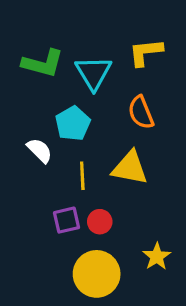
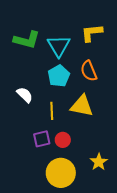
cyan pentagon: (73, 124) -> (59, 76), moved

